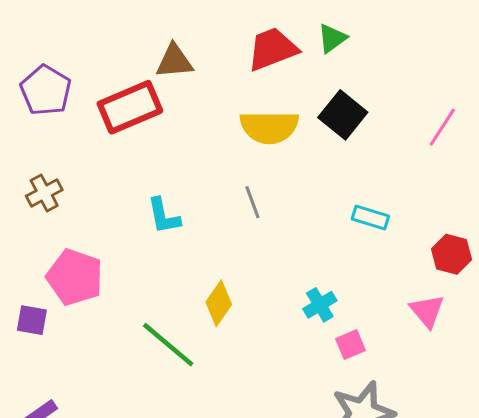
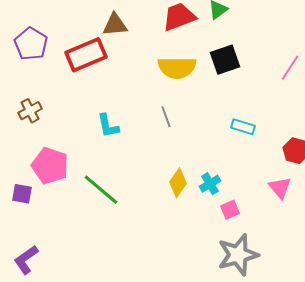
black square: (343, 115) -> (225, 60), turned 32
yellow diamond: (219, 303) -> (178, 183), moved
green line: (168, 345) -> (101, 190), moved

